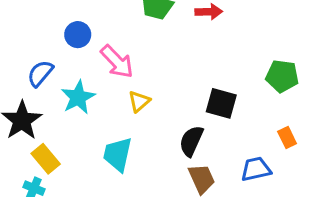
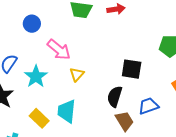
blue circle: (78, 35) -> (32, 24), moved
yellow rectangle: (46, 159) -> (39, 118), moved
blue trapezoid: (256, 169) -> (148, 106), moved

